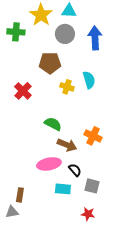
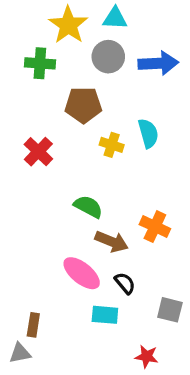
green cross: (16, 32) -> (40, 63), moved
blue arrow: (95, 38) -> (158, 63), turned 90
pink ellipse: (49, 164) -> (82, 273), turned 50
gray square: (92, 186) -> (170, 310), moved

